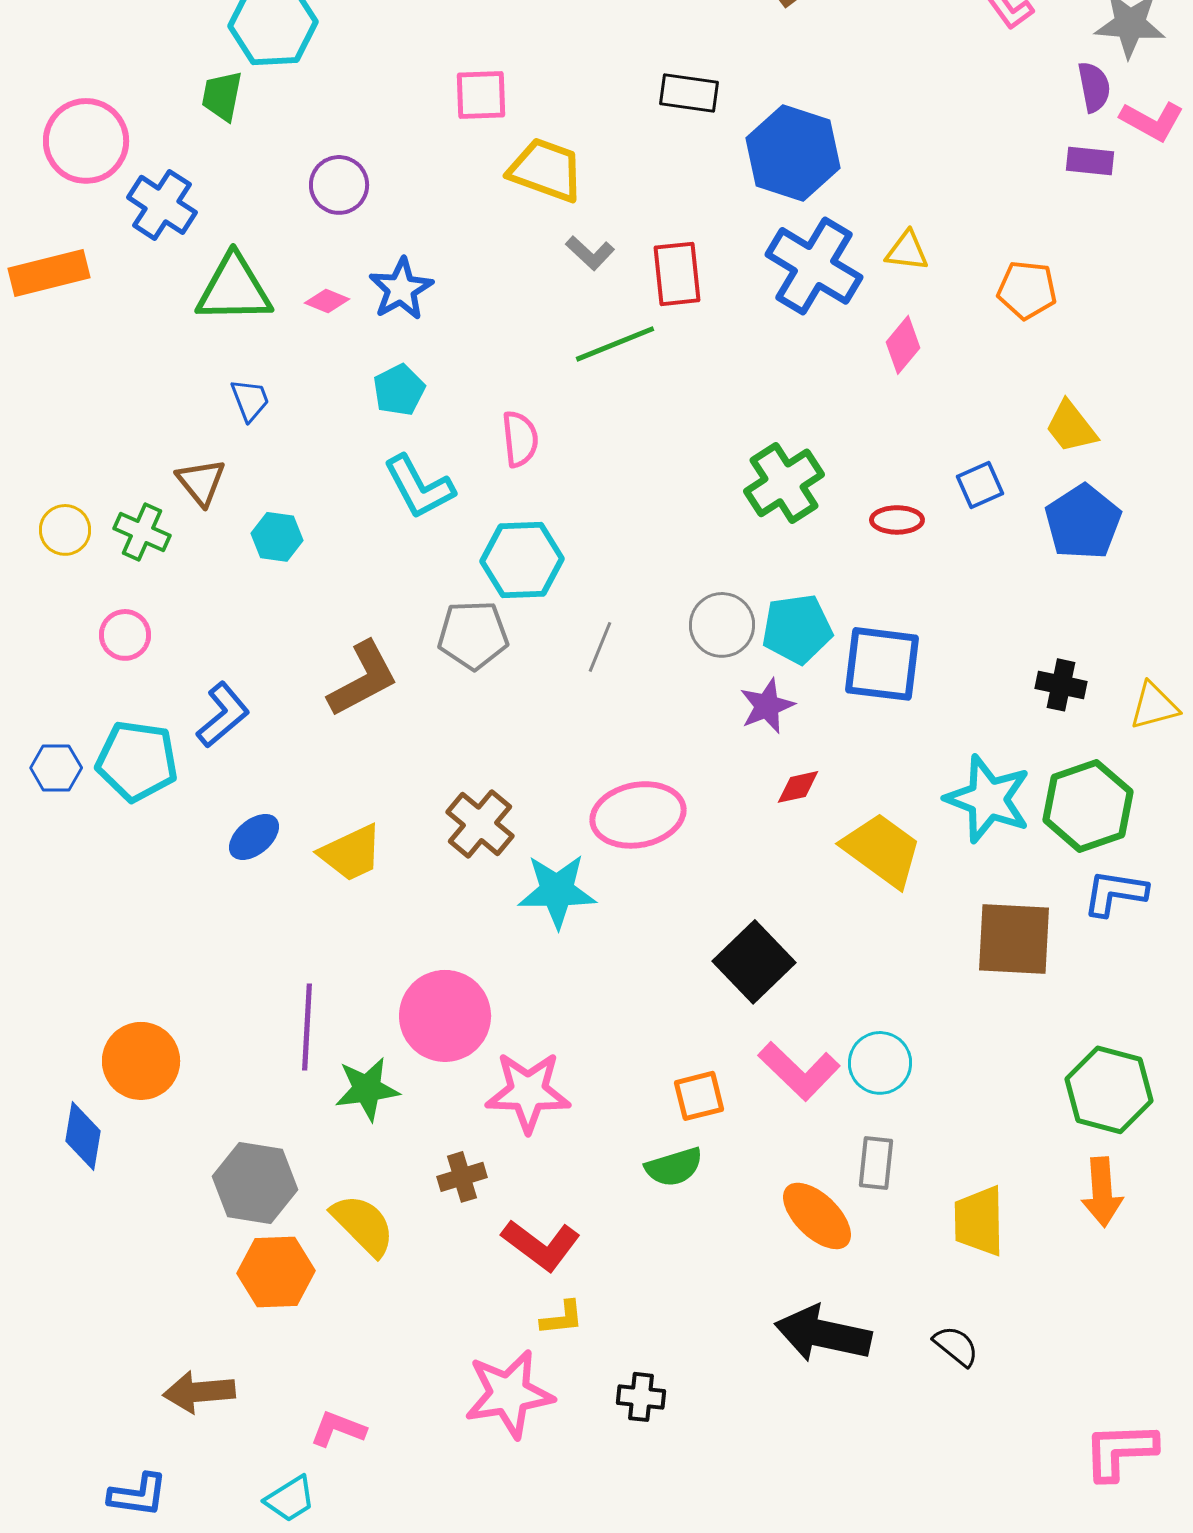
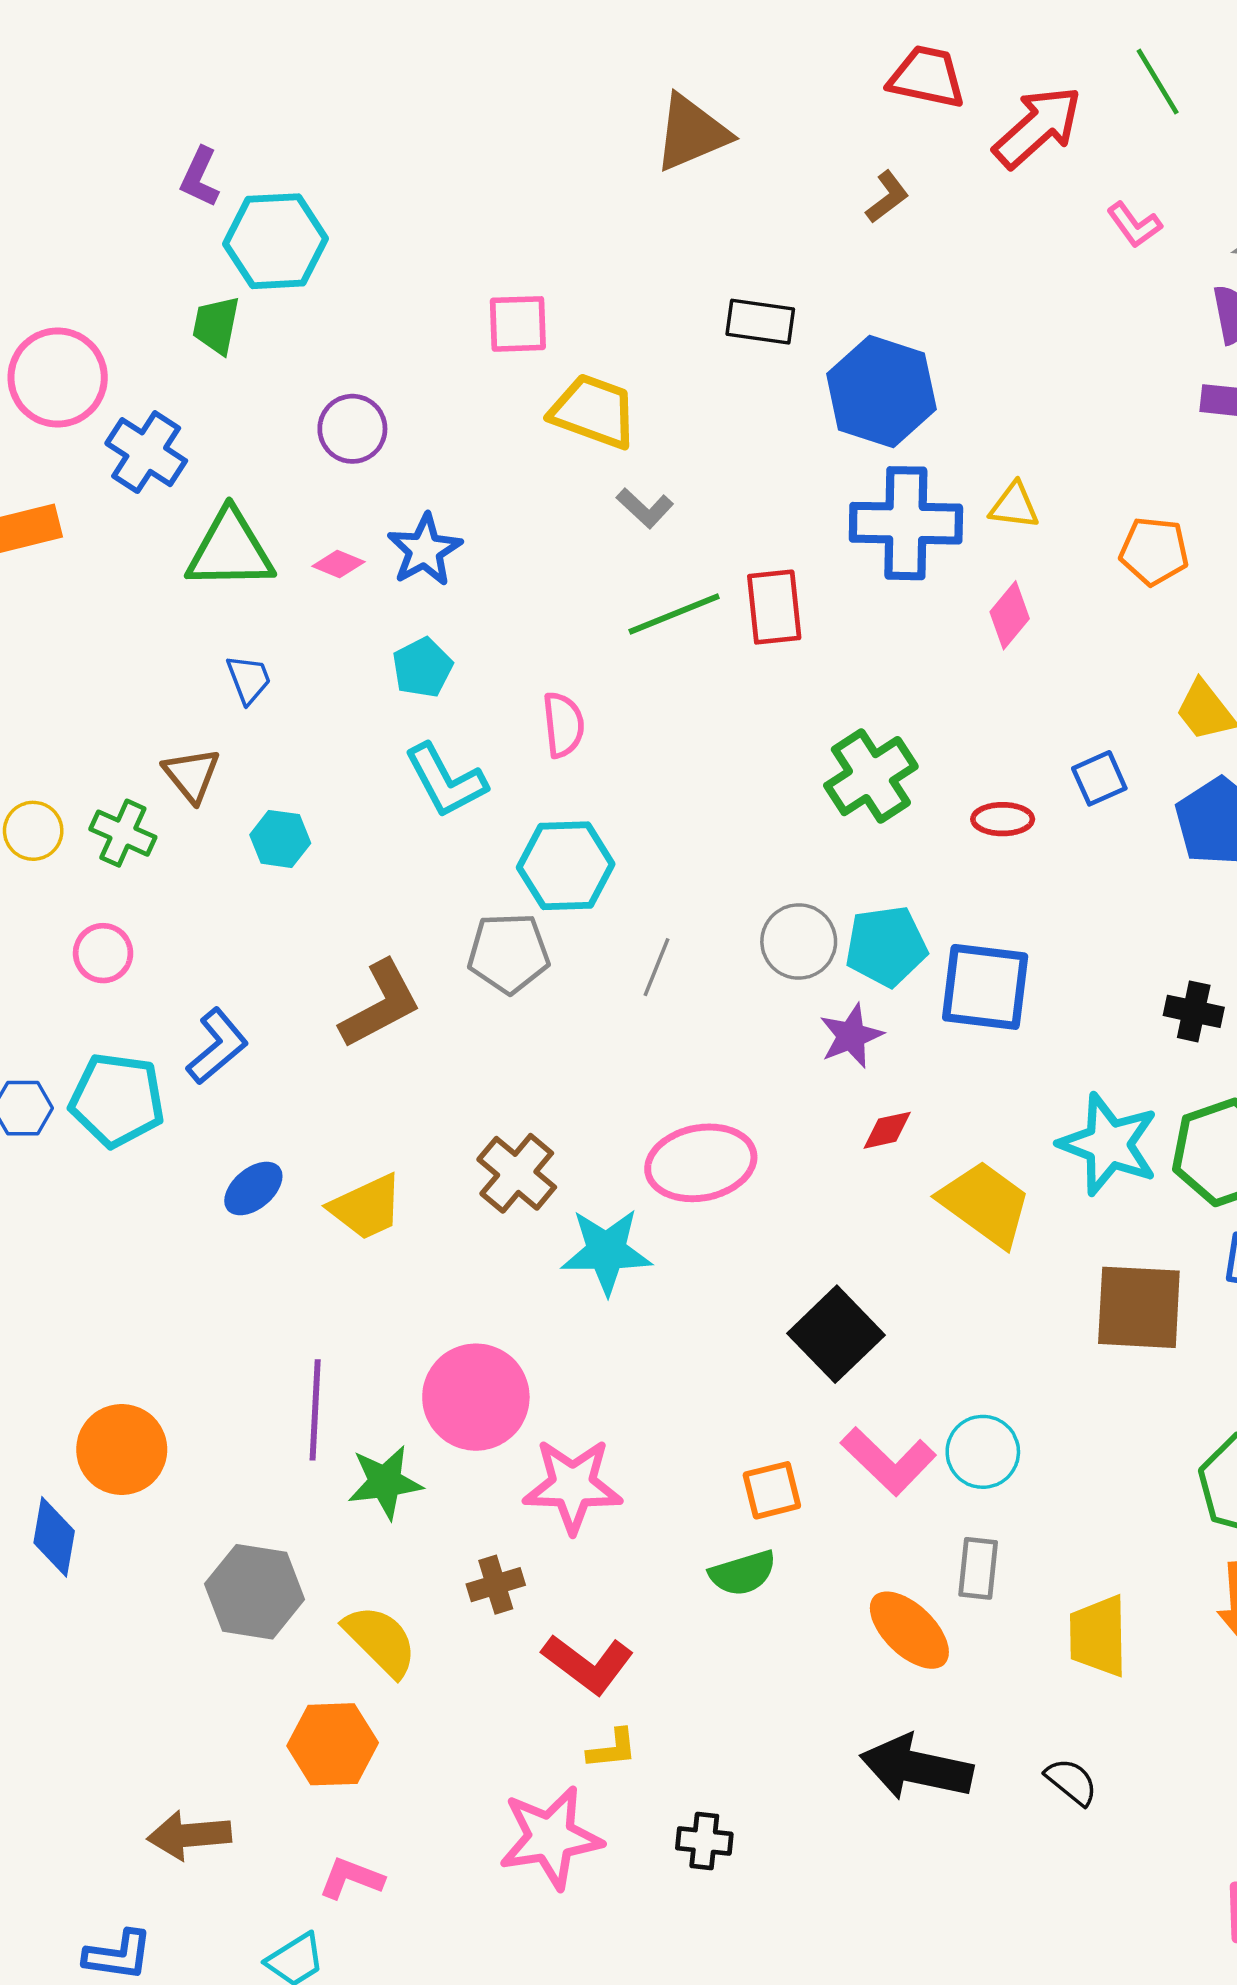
blue cross: (814, 266) -> (906, 523), turned -30
red rectangle: (677, 274) -> (774, 607), moved
orange hexagon: (276, 1272) -> (333, 1744), moved

